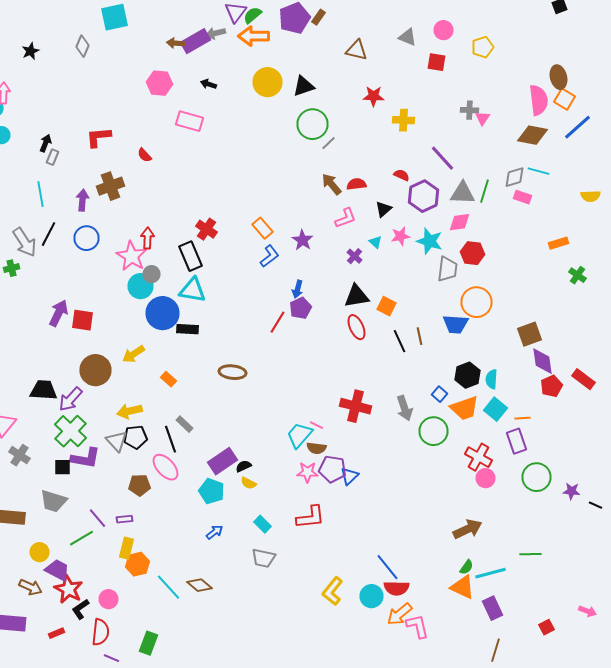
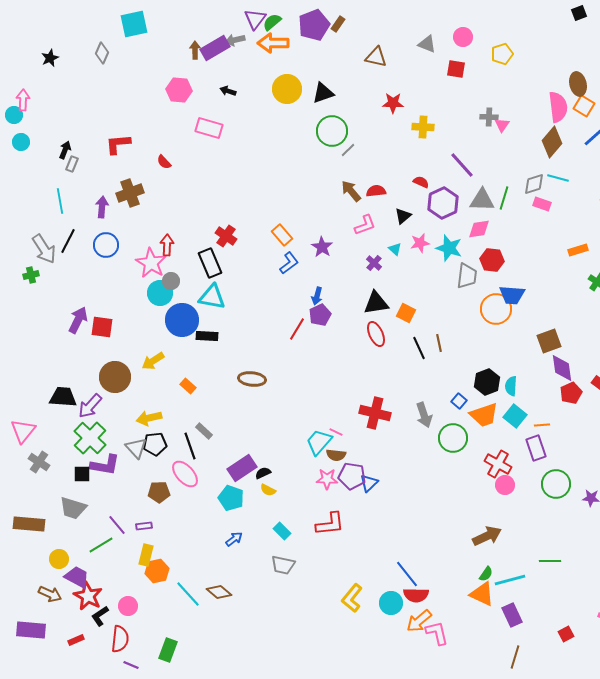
brown arrow: (176, 43) -> (195, 50), turned 84
brown diamond: (532, 135) -> (552, 142), turned -60
blue trapezoid: (456, 324) -> (512, 295), moved

